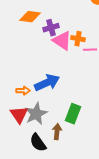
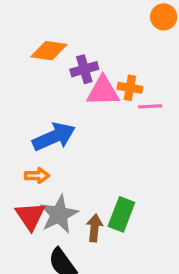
pink triangle: (62, 41) -> (103, 91), turned -35
blue arrow: (47, 83) -> (54, 137), moved
brown arrow: (57, 132) -> (94, 228), moved

